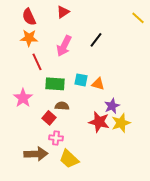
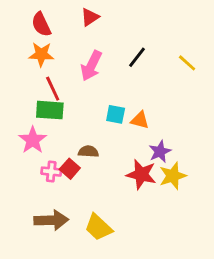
yellow line: (138, 18) -> (187, 63), moved
green rectangle: (55, 84) -> (50, 110), moved
pink cross: (56, 138) -> (51, 172), moved

